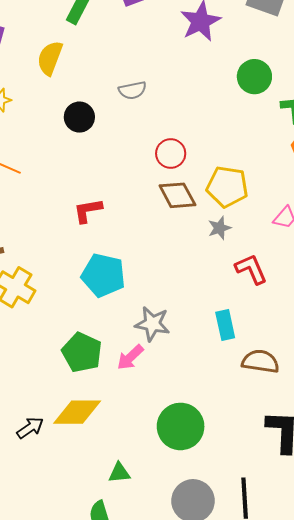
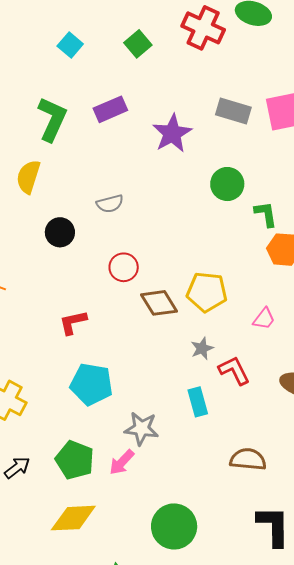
red circle: (171, 154) -> (124, 267), moved
gray star: (220, 228) -> (202, 348), moved
cyan rectangle: (225, 325) -> (198, 402), moved
black arrow: (30, 428) -> (17, 468), moved

